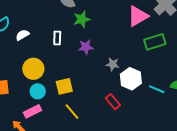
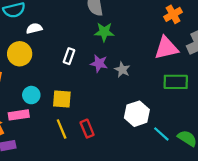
white rectangle: (57, 38) -> (69, 56), moved
gray star: (113, 64) -> (122, 70), moved
yellow circle: (33, 69) -> (20, 54), moved
red rectangle: (113, 102) -> (87, 129), moved

